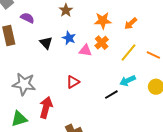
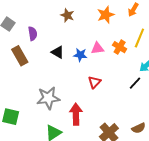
purple semicircle: (27, 18) -> (33, 34), turned 72
blue star: (69, 38) -> (80, 55), moved
orange cross: (102, 43) -> (120, 47), moved

